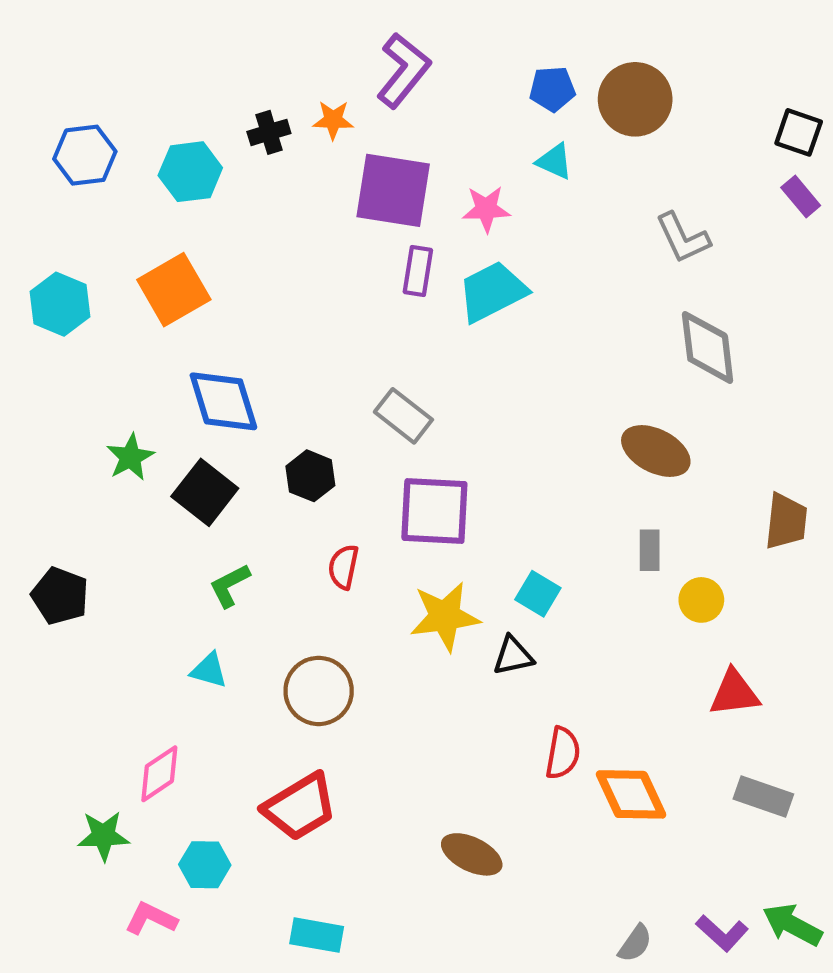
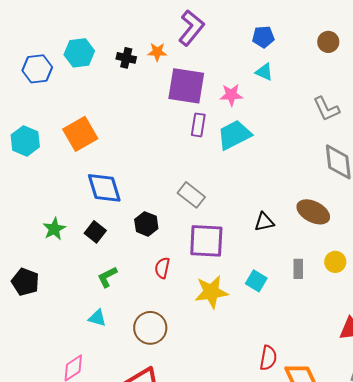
brown circle: (635, 99) -> (328, 42), moved, size x0.6
black cross: (269, 132) -> (126, 58), turned 30
cyan hexagon: (190, 172) -> (79, 53), moved
green star: (130, 457) -> (54, 229), moved
black square: (205, 492) -> (95, 232), size x0.7
gray rectangle: (650, 550) -> (298, 269), moved
yellow circle: (701, 600) -> (335, 262), moved
black triangle: (513, 656) -> (264, 222), moved

